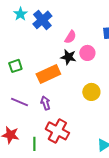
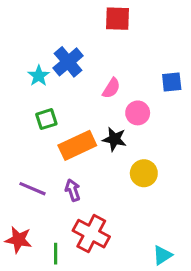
cyan star: (20, 14) -> (39, 76), moved
black star: (68, 57) -> (114, 139), moved
green square: (15, 66) -> (46, 119), moved

